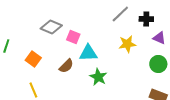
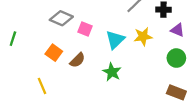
cyan triangle: (88, 53) -> (115, 40), moved, turned -42
orange square: (33, 59) -> (54, 53), moved

